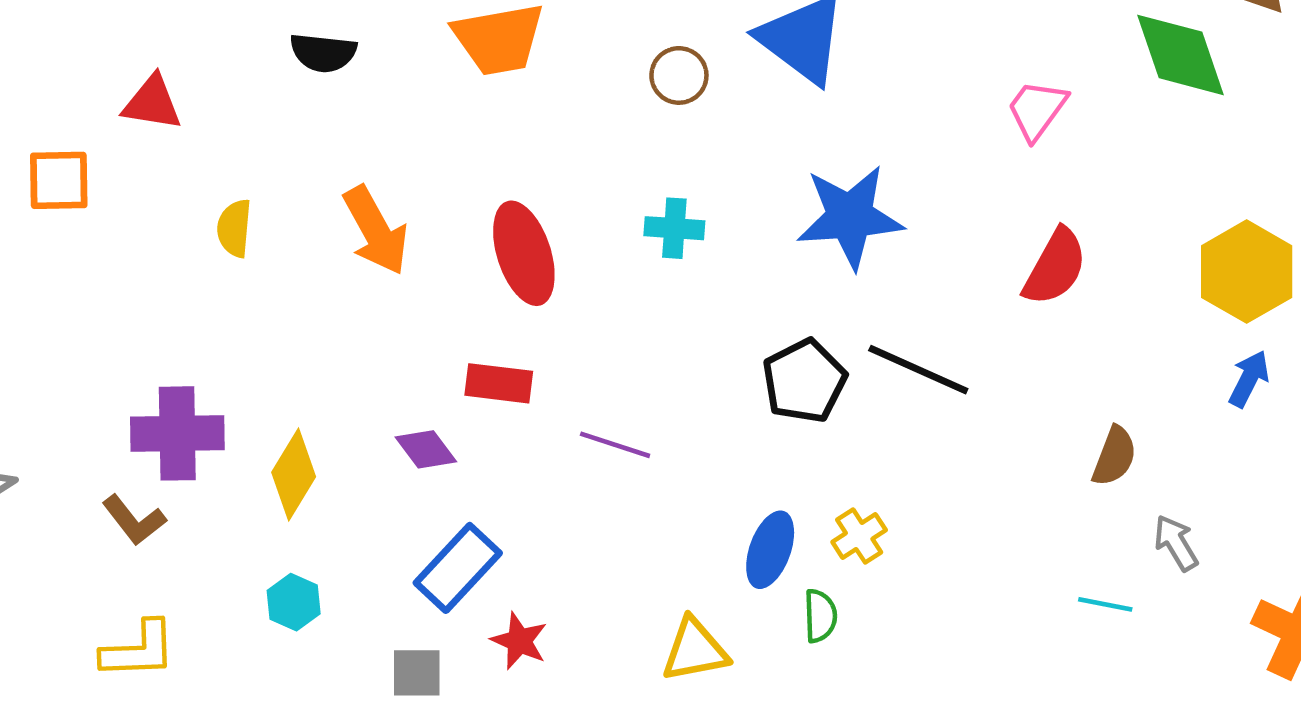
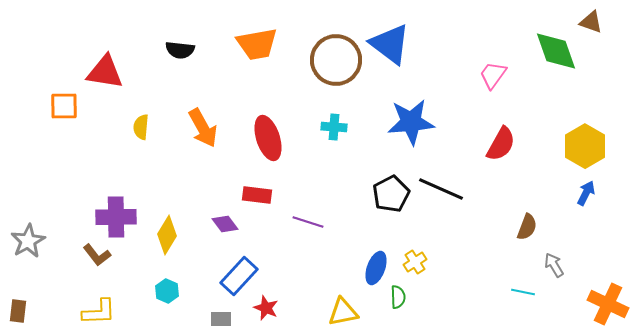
brown circle: (679, 75) -> (336, 60), size x2.0
red triangle: (152, 103) -> (105, 72), size x1.4

